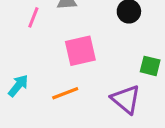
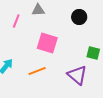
pink square: (80, 51) -> (47, 43), turned 30

